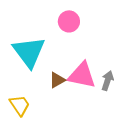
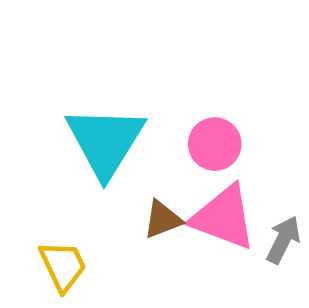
pink circle: (69, 21) -> (215, 144), moved

